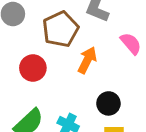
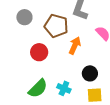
brown pentagon: (60, 29) -> (56, 26), turned -30

